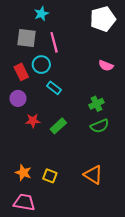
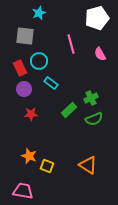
pink line: (54, 42) -> (71, 44), moved
pink semicircle: (106, 66) -> (100, 54), moved, turned 40
purple circle: (18, 98) -> (24, 89), moved
green rectangle: (58, 126) -> (69, 110), moved
orange star: (23, 173) -> (29, 156), moved

